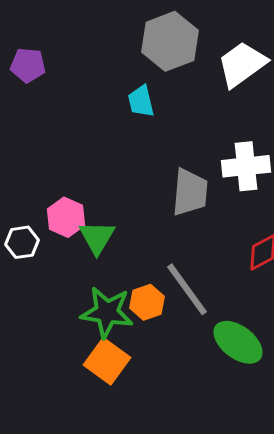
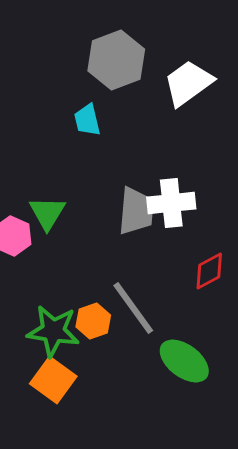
white cross: (246, 166) -> (171, 203), moved
green triangle: (97, 237) -> (47, 213), moved

